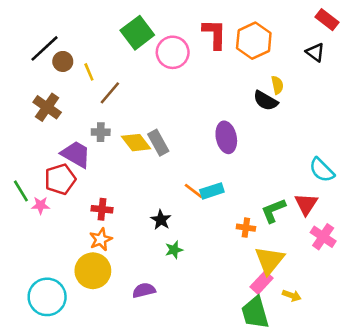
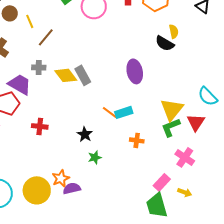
orange cross: (246, 228) -> (137, 140), moved
pink cross: (323, 237) -> (185, 157), moved
orange star: (101, 239) -> (61, 178), moved
yellow triangle: (269, 260) -> (172, 109), moved
yellow circle: (93, 271) -> (37, 190), moved

